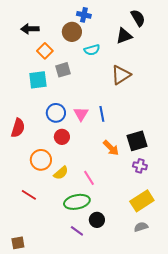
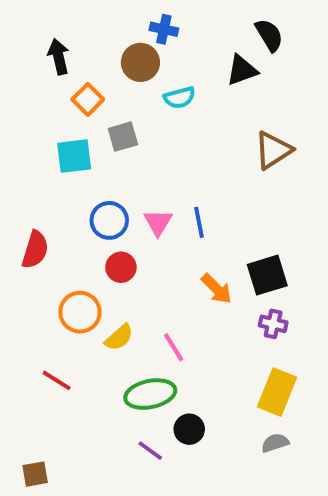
black arrow: (30, 29) -> (59, 57), turned 78
brown triangle: (121, 75) -> (273, 150), moved
yellow rectangle: (142, 201) -> (277, 392), turned -35

